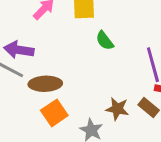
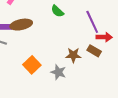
brown ellipse: (45, 84) -> (21, 25), moved

